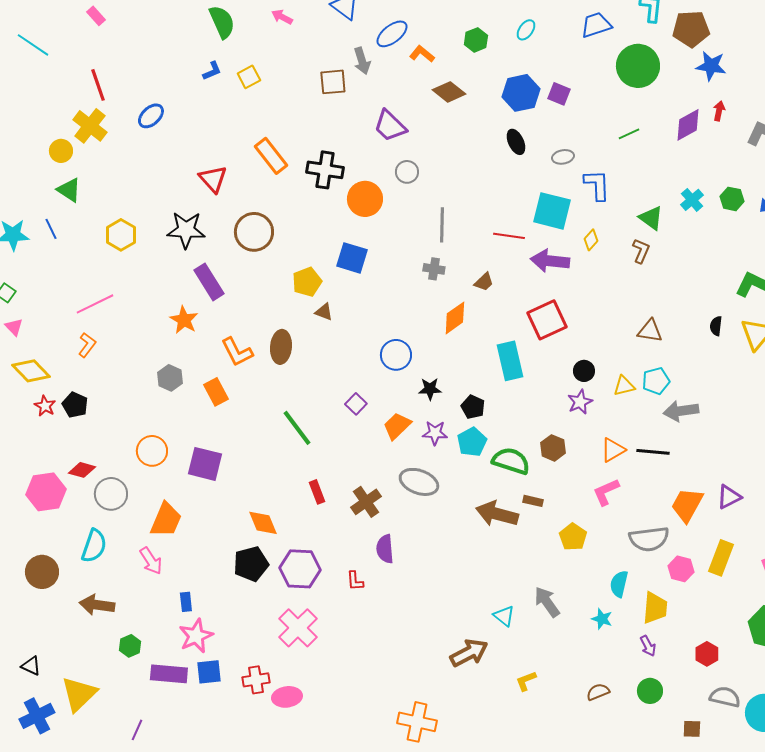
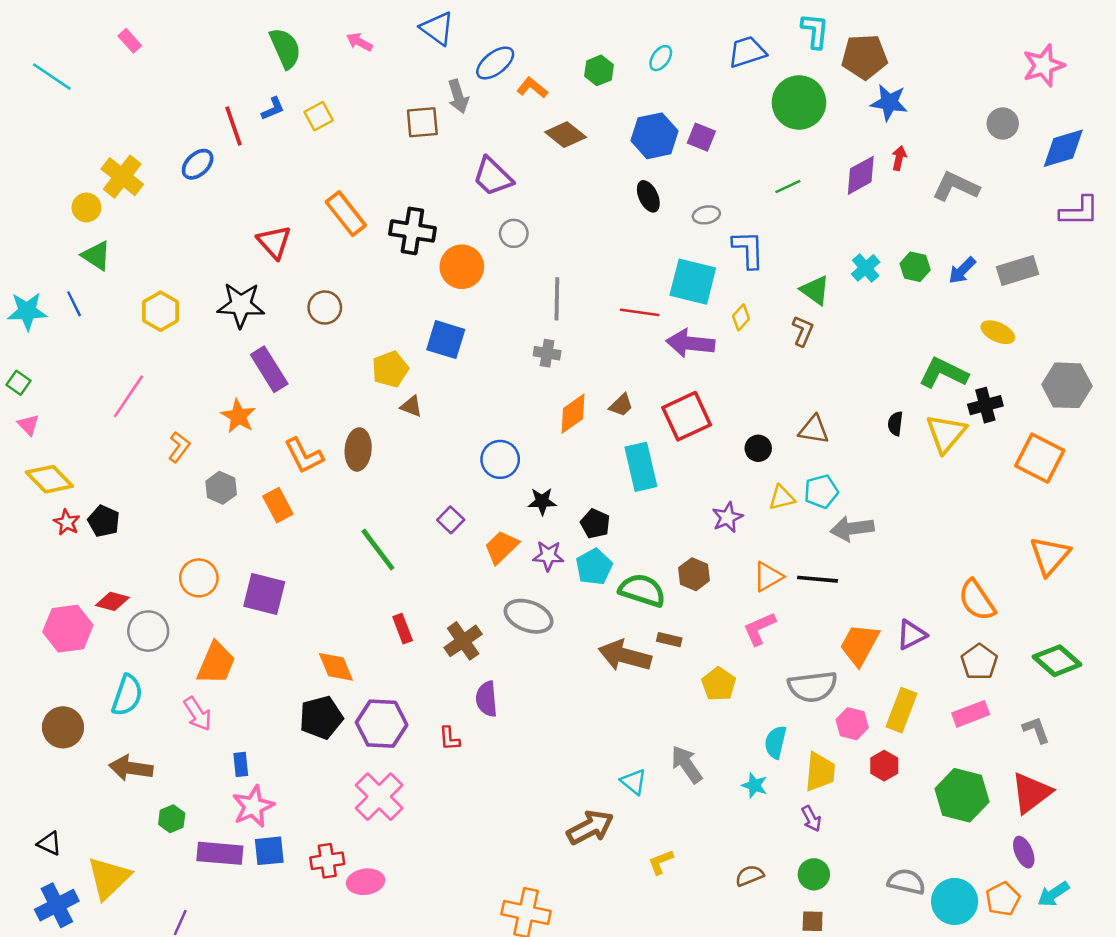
red line: (98, 85) -> (233, 126), moved
brown circle: (254, 232) -> (325, 307), size x0.7
brown trapezoid: (484, 282) -> (621, 405), moved
pink line: (95, 304) -> (128, 396), turned -30
orange L-shape: (87, 345) -> (179, 447), moved
black circle: (584, 371) -> (758, 448), moved
red hexagon: (707, 654) -> (884, 766), moved
brown square: (692, 729) -> (813, 921), moved

